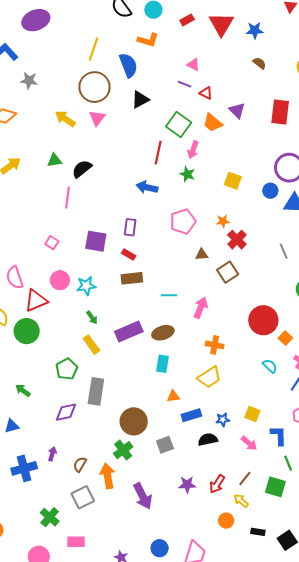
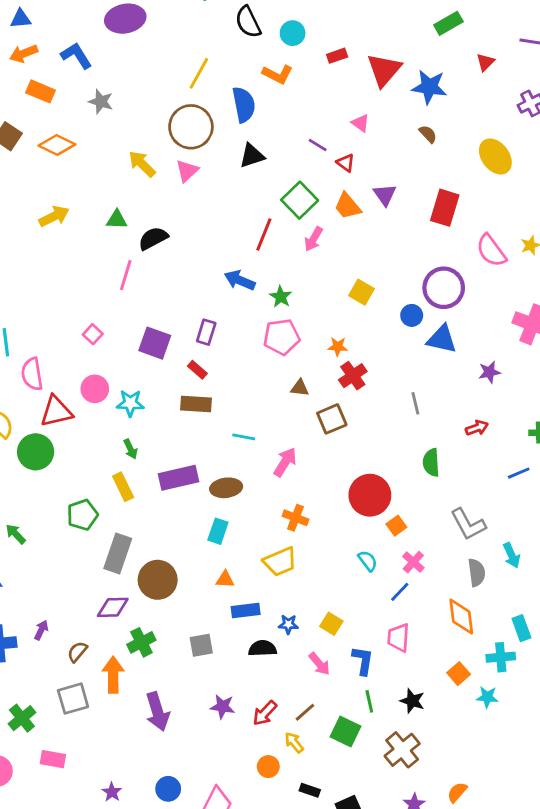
blue star: (255, 30) -> (429, 87), size x1.4
pink triangle: (193, 65) -> (360, 123), moved
green star: (187, 174) -> (281, 297), moved
purple diamond: (66, 412) -> (113, 607), moved
brown circle: (134, 421) -> (158, 580), moved

